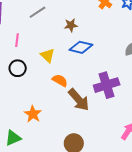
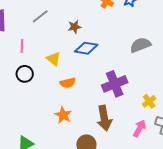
orange semicircle: (60, 80) -> (68, 83), turned 140
brown arrow: (79, 100) -> (104, 118), moved, turned 35
orange star: (33, 114) -> (63, 115), moved

